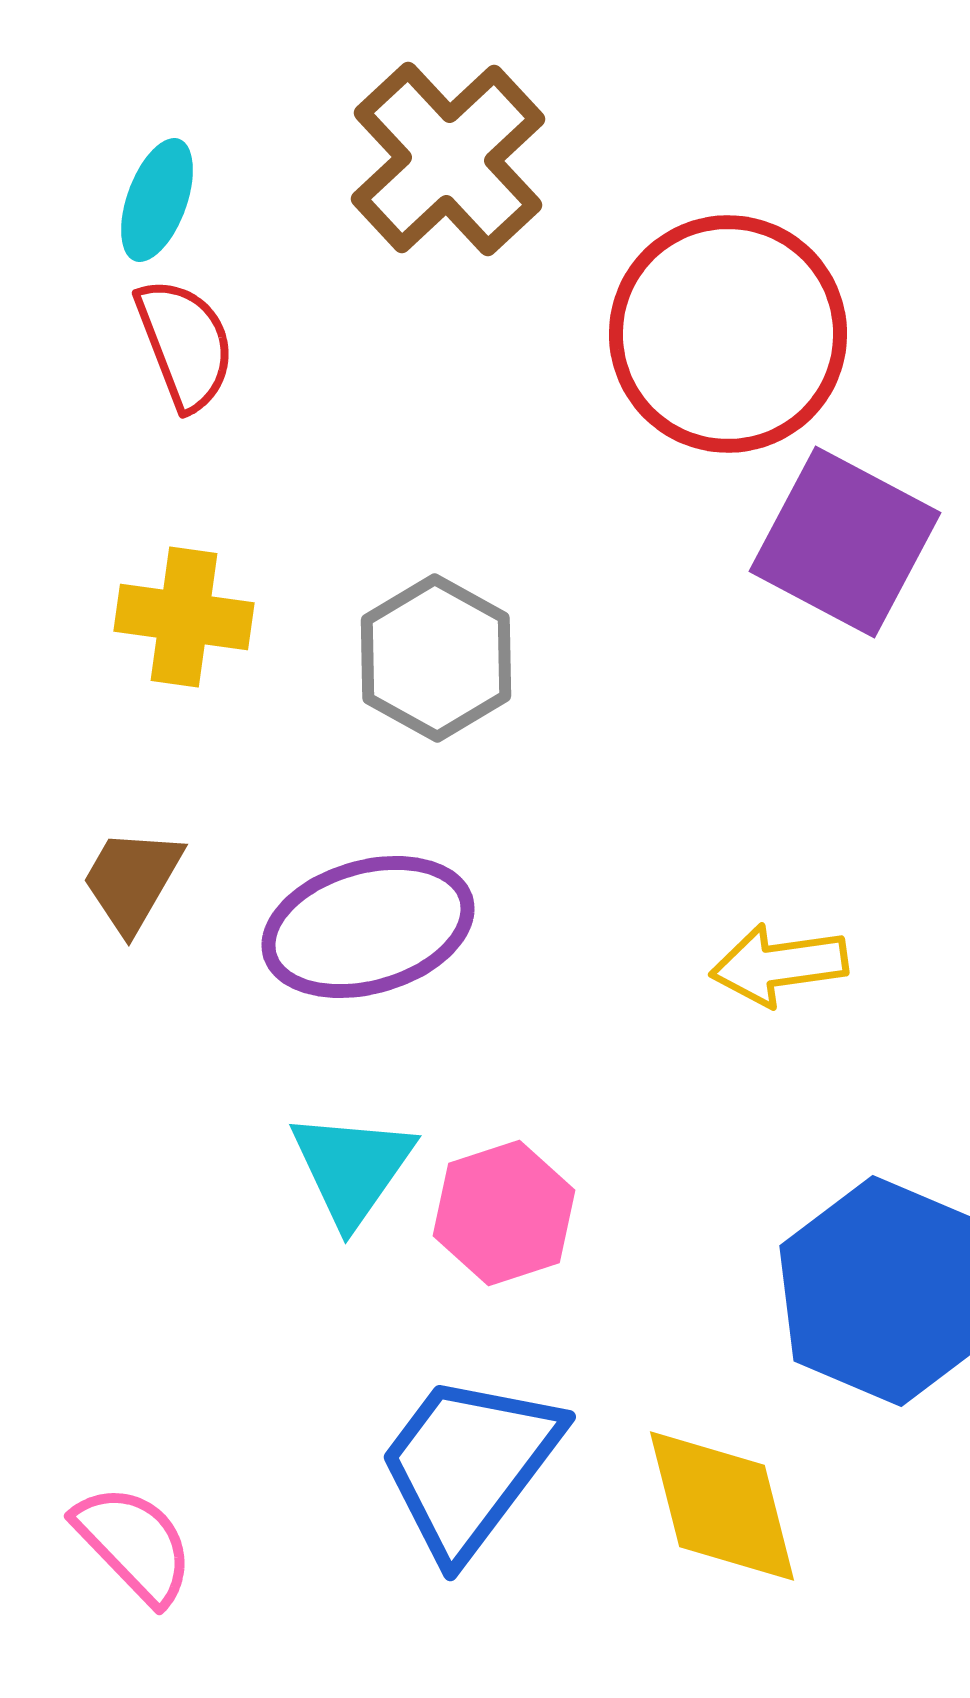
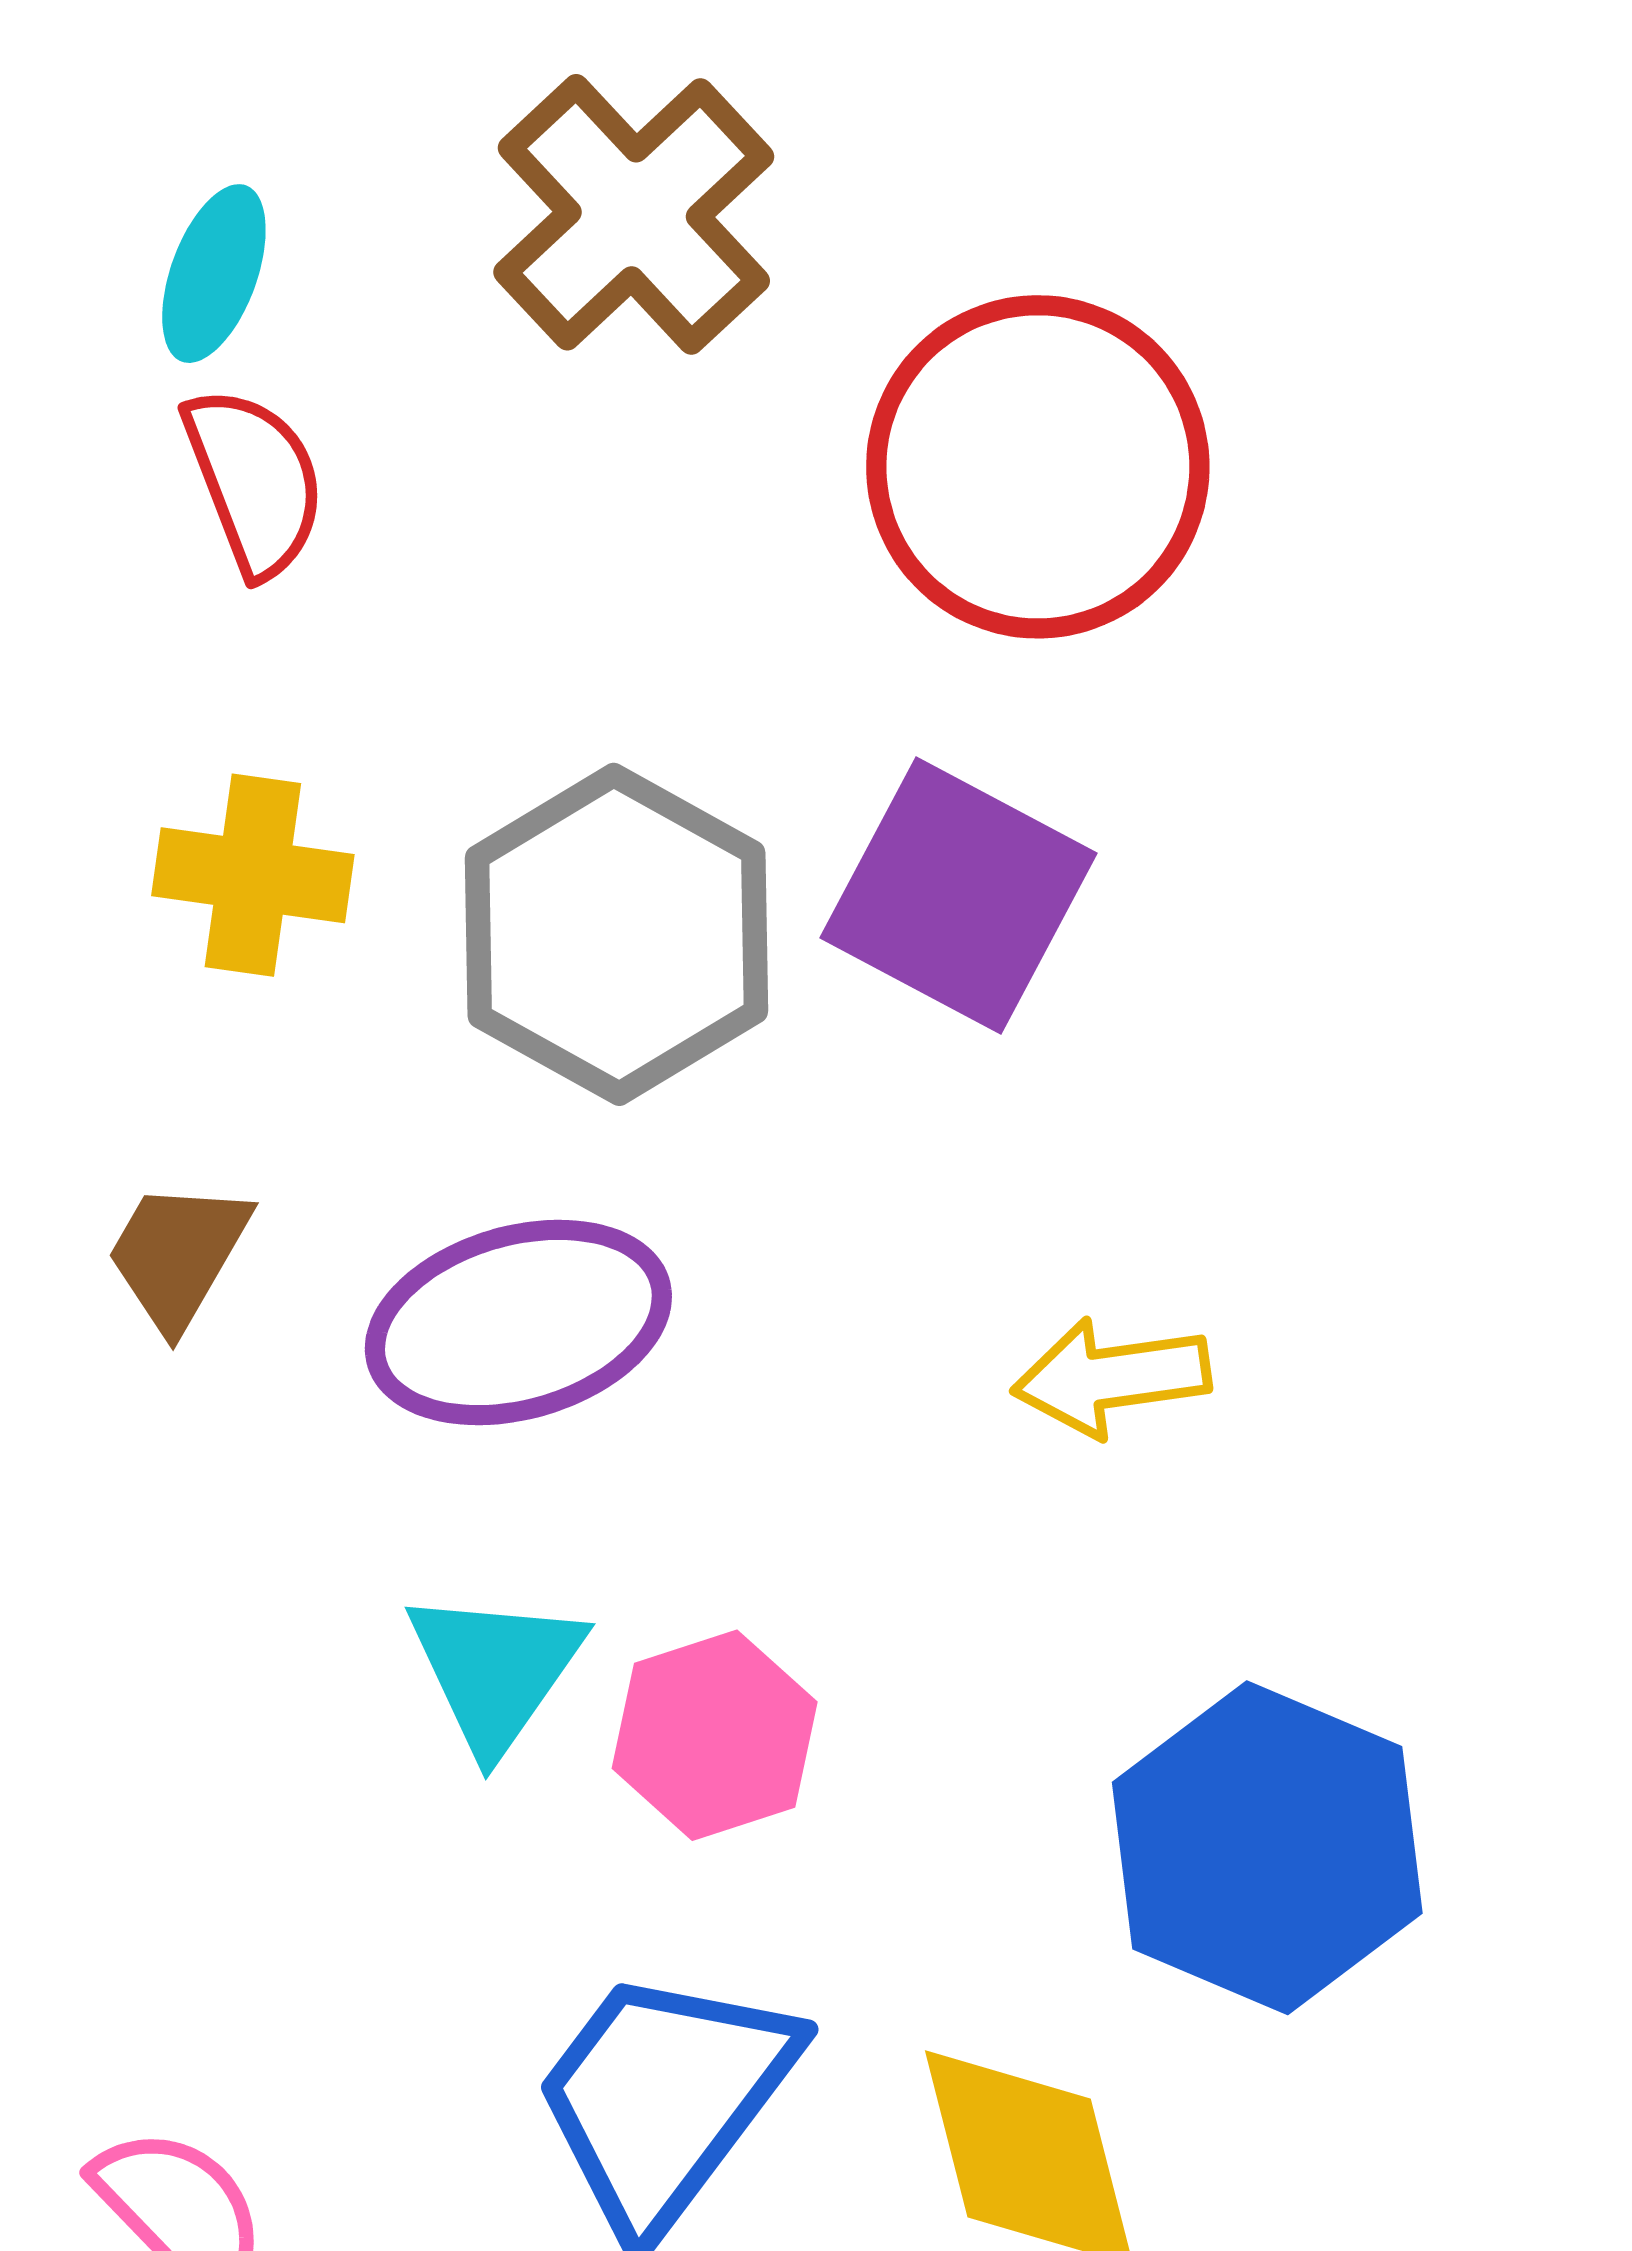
purple square: (845, 542) -> (958, 895), moved
gray hexagon: (436, 658) -> (617, 934), size x1.4

